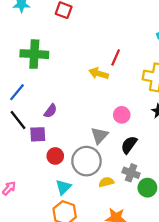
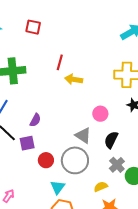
red line: (116, 57) -> (60, 62), moved
gray triangle: (100, 136) -> (83, 136), turned -30
gray cross: (131, 173) -> (117, 165), turned 35
yellow semicircle: (106, 182) -> (101, 187), moved

